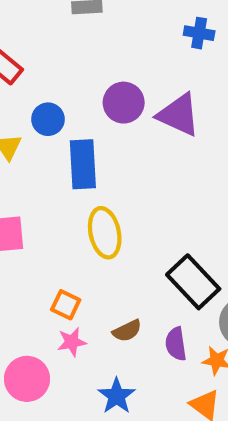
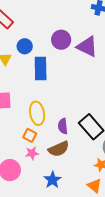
yellow ellipse: (105, 233) -> (37, 113), moved
brown semicircle: (127, 331) -> (59, 149), size x1.5
purple semicircle: (176, 344) -> (63, 126), moved

